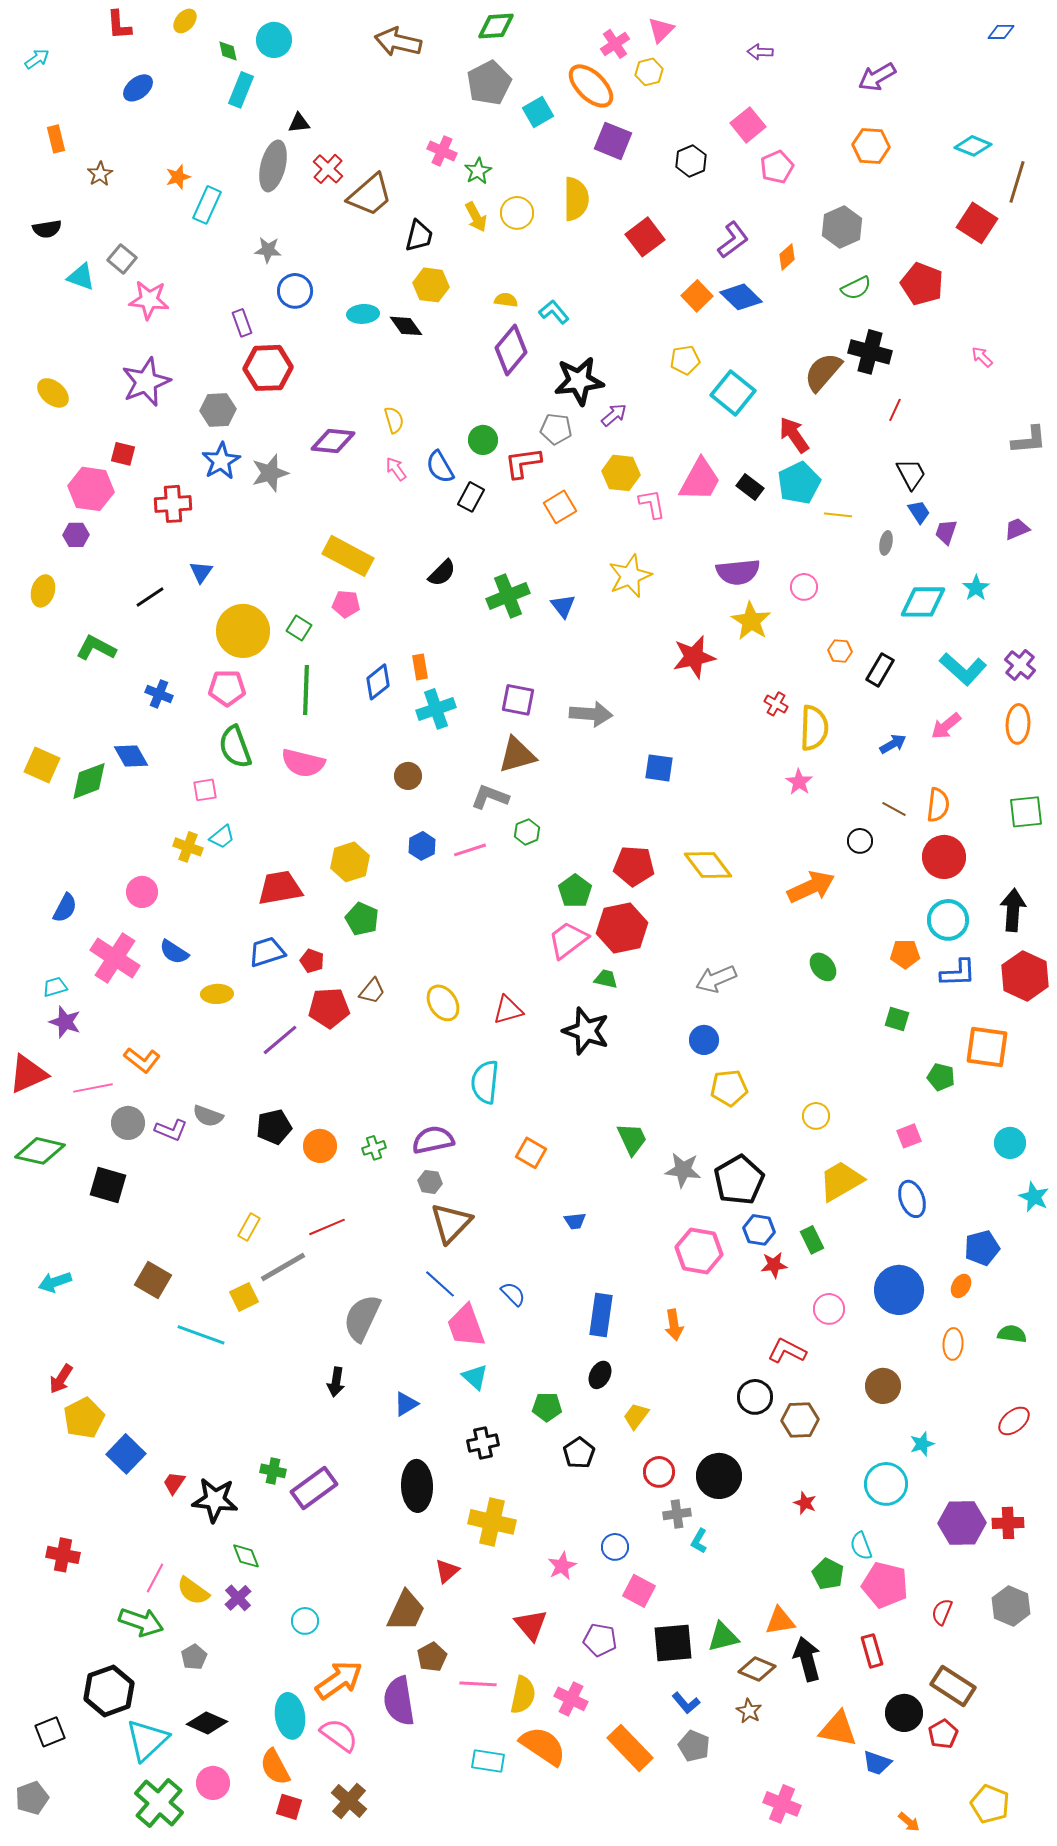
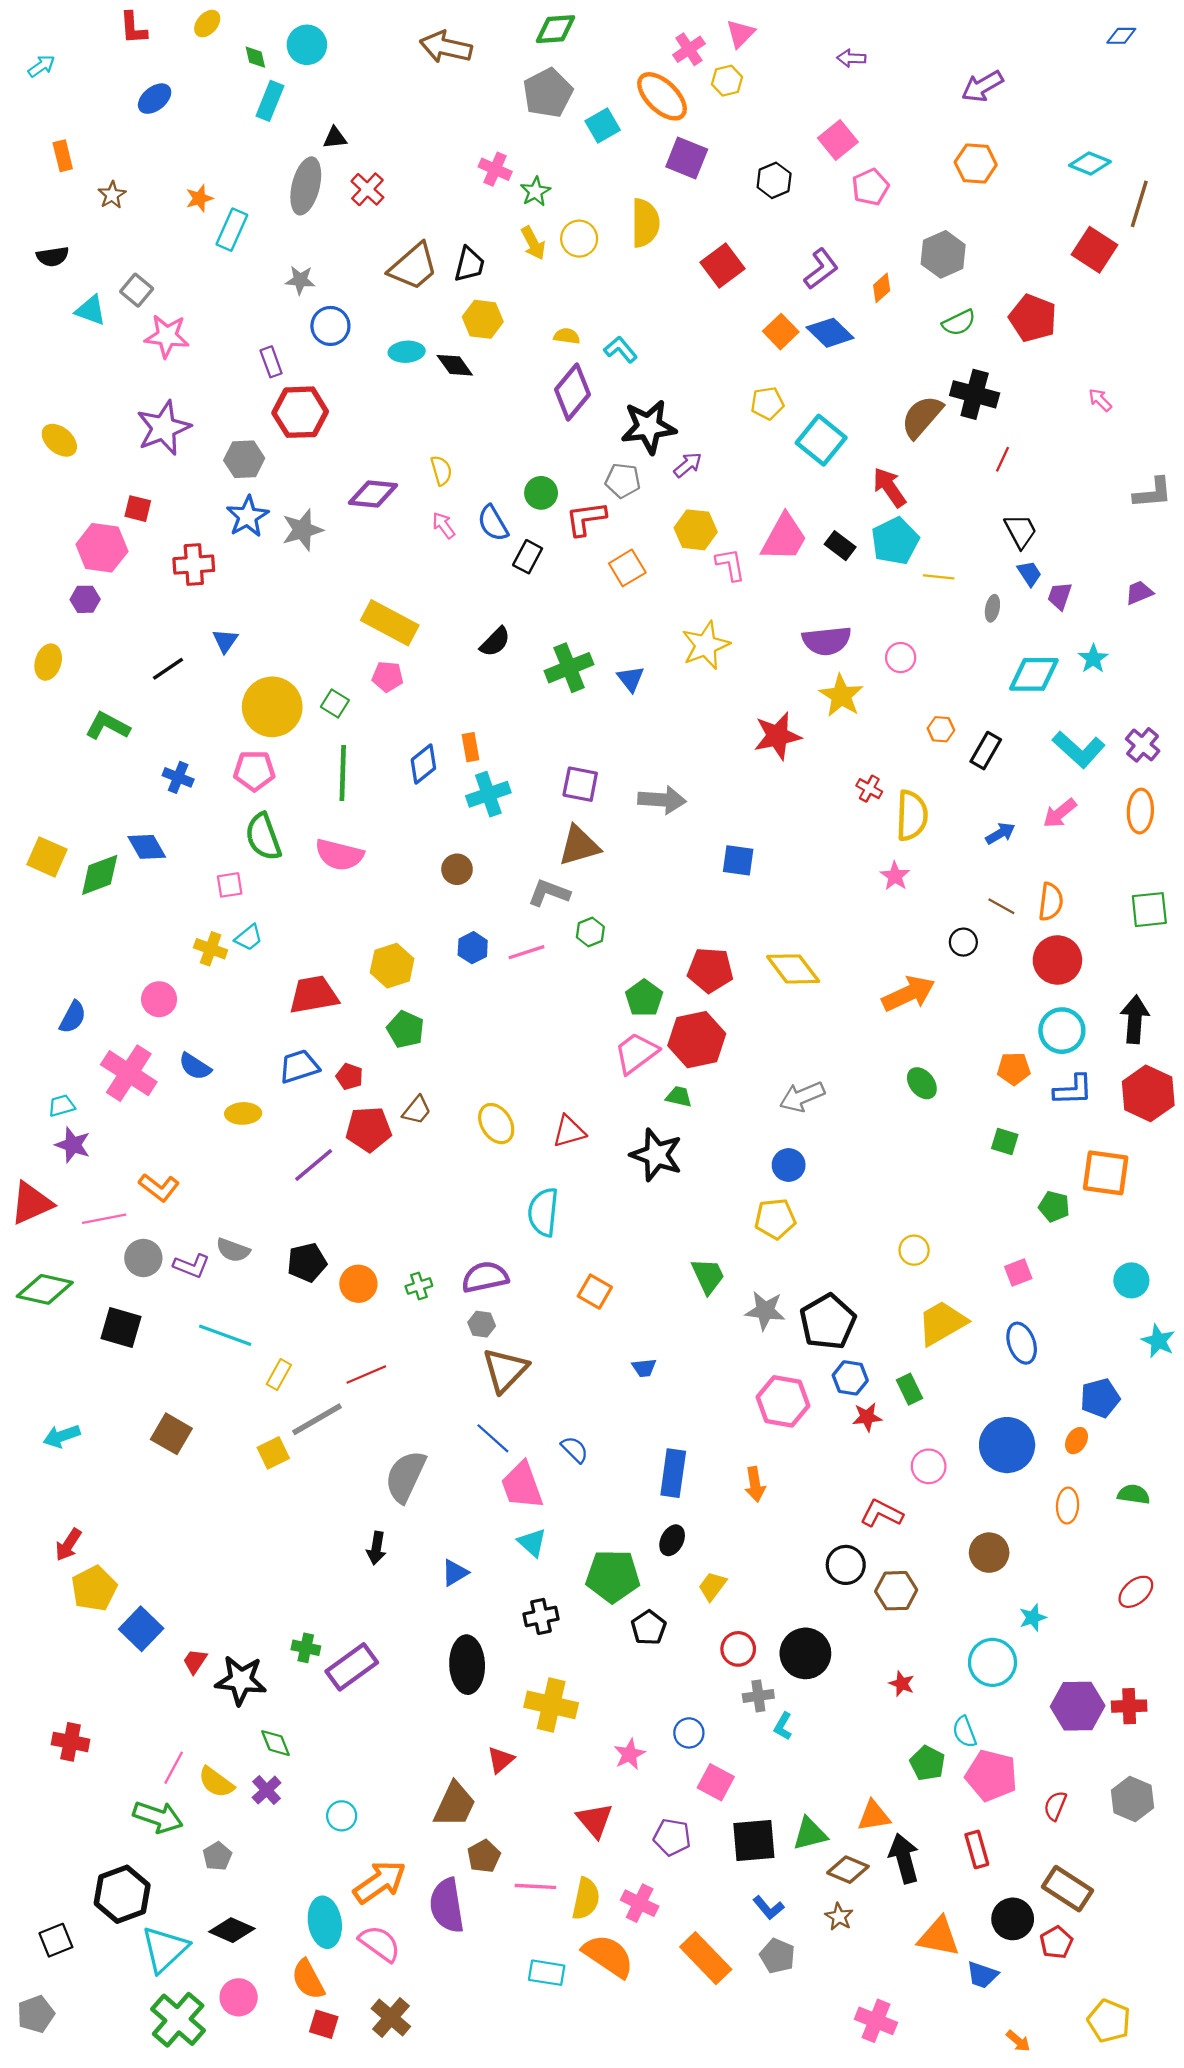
brown trapezoid: (370, 195) -> (413, 267), moved
yellow pentagon: (729, 1088) -> (775, 1219), moved
cyan line: (201, 1335) -> (225, 1335), moved
green pentagon: (547, 1407) -> (613, 1576), size x1.6

